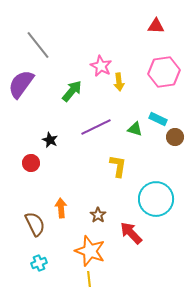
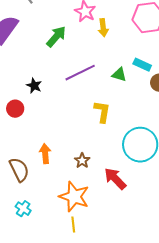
cyan cross: (39, 263) -> (23, 209), turned -35

